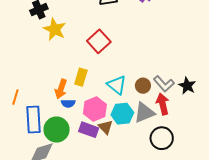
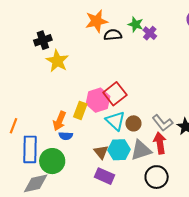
red square: (99, 41) -> (115, 94), moved
brown circle: (143, 86) -> (133, 123), moved
pink hexagon: (95, 109) -> (98, 100), moved
brown triangle: (105, 127) -> (101, 152), moved
purple rectangle: (89, 130) -> (105, 176), moved

